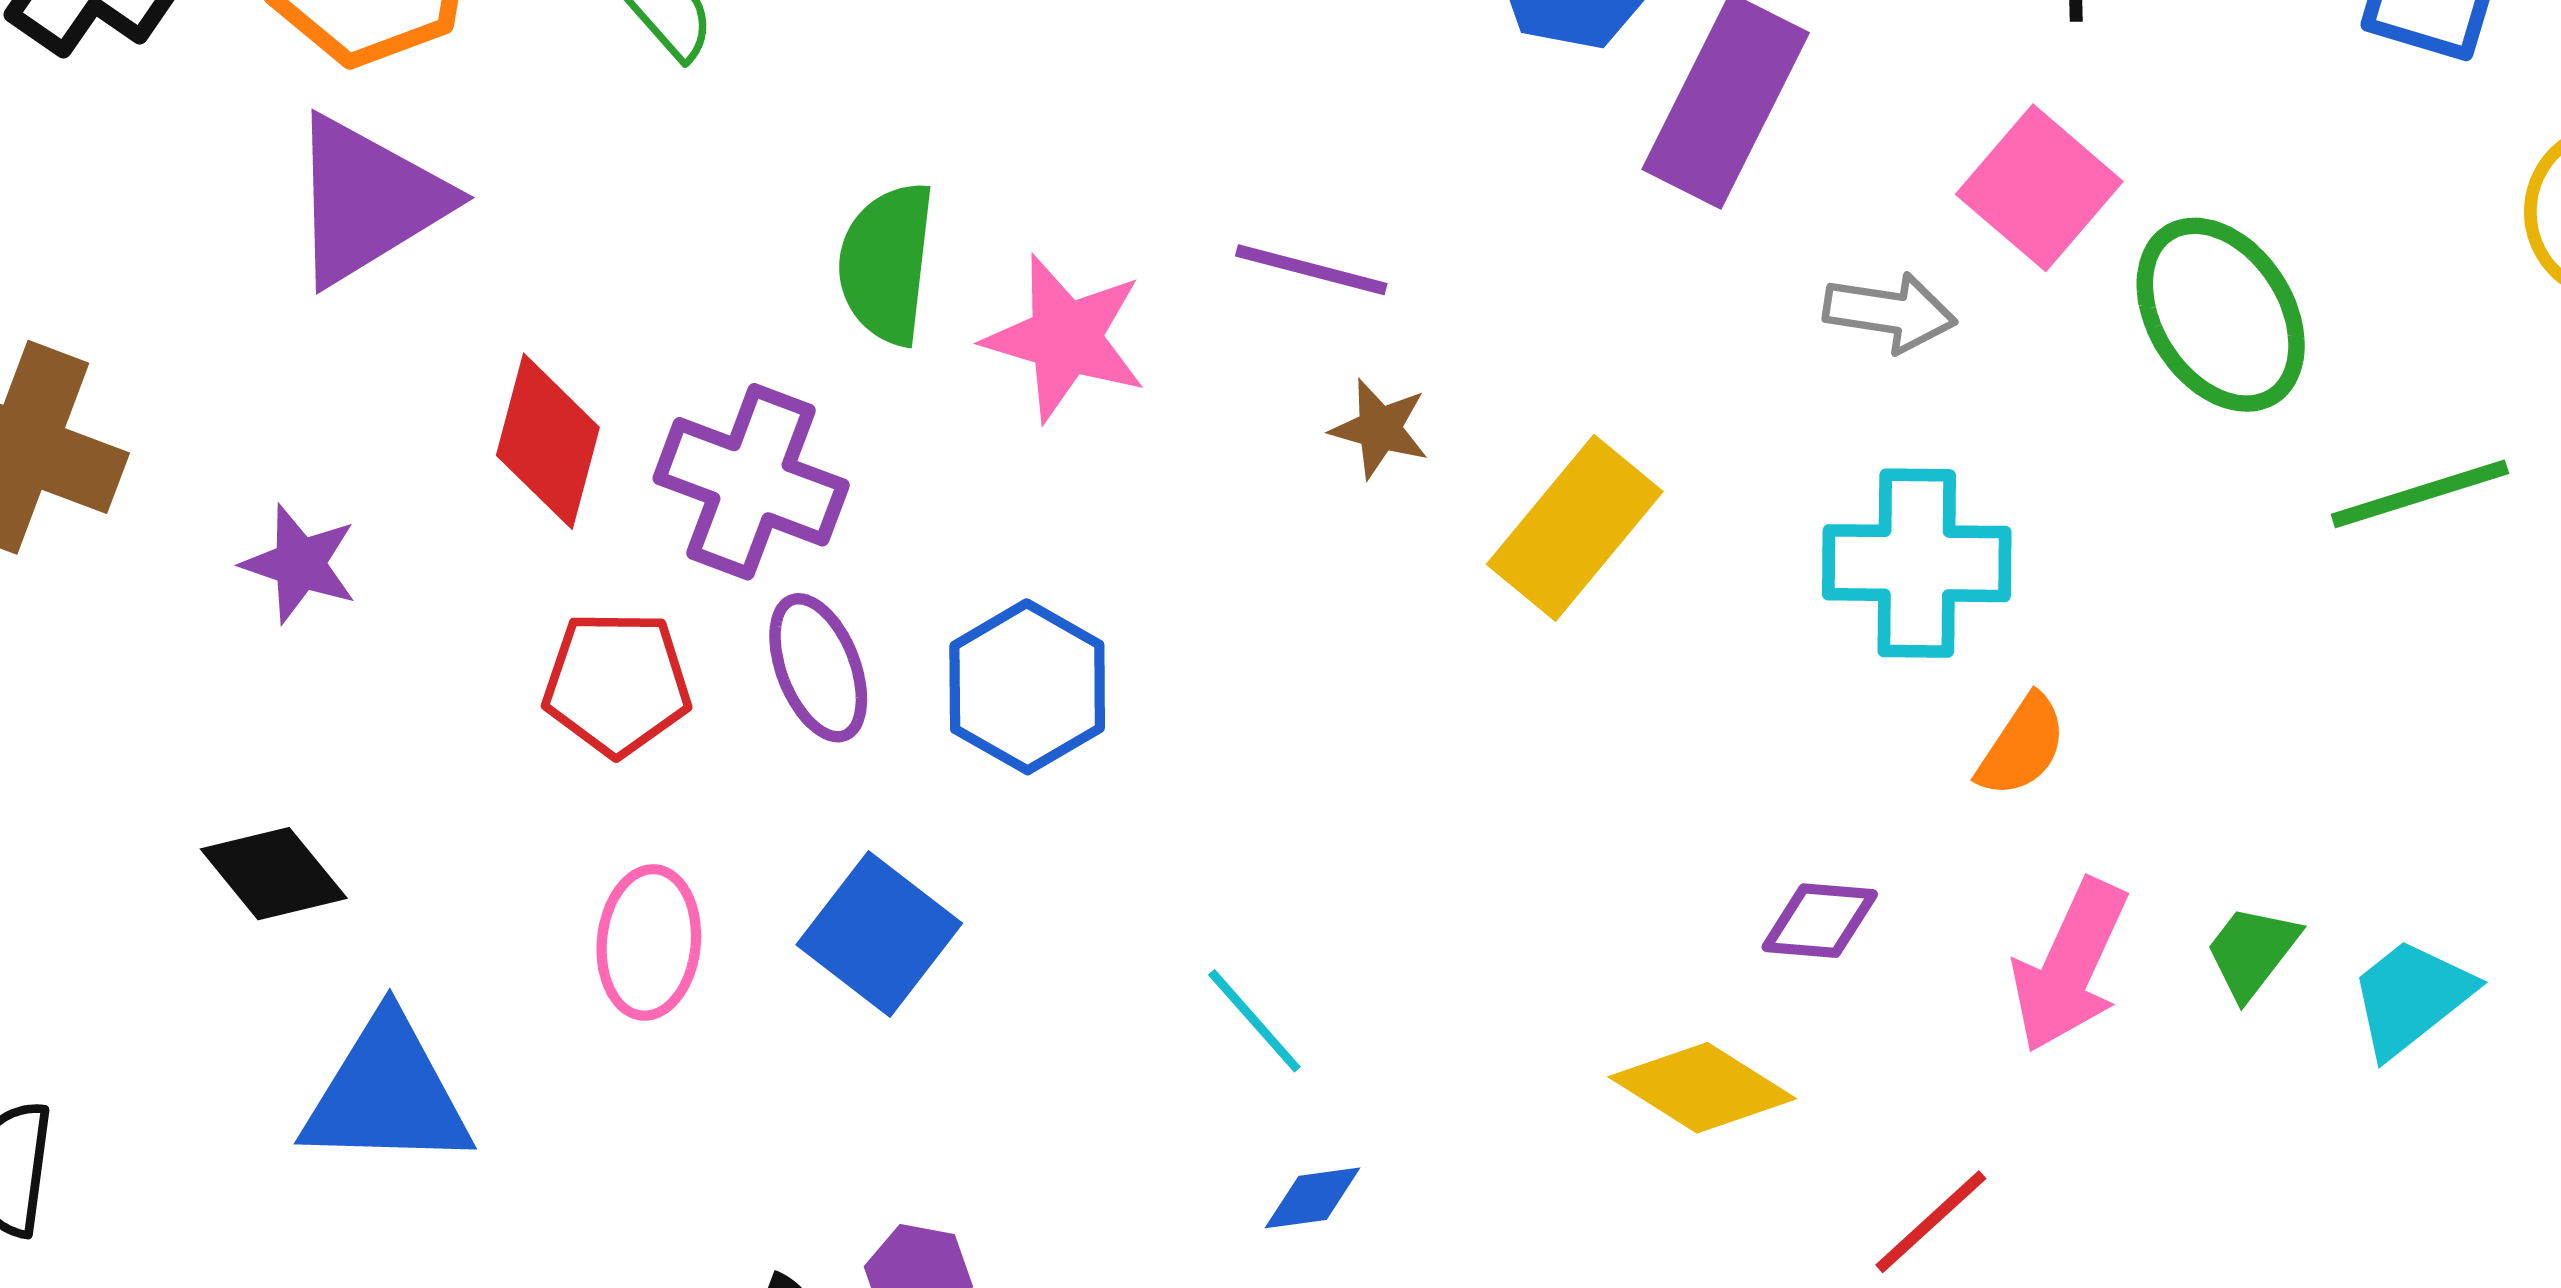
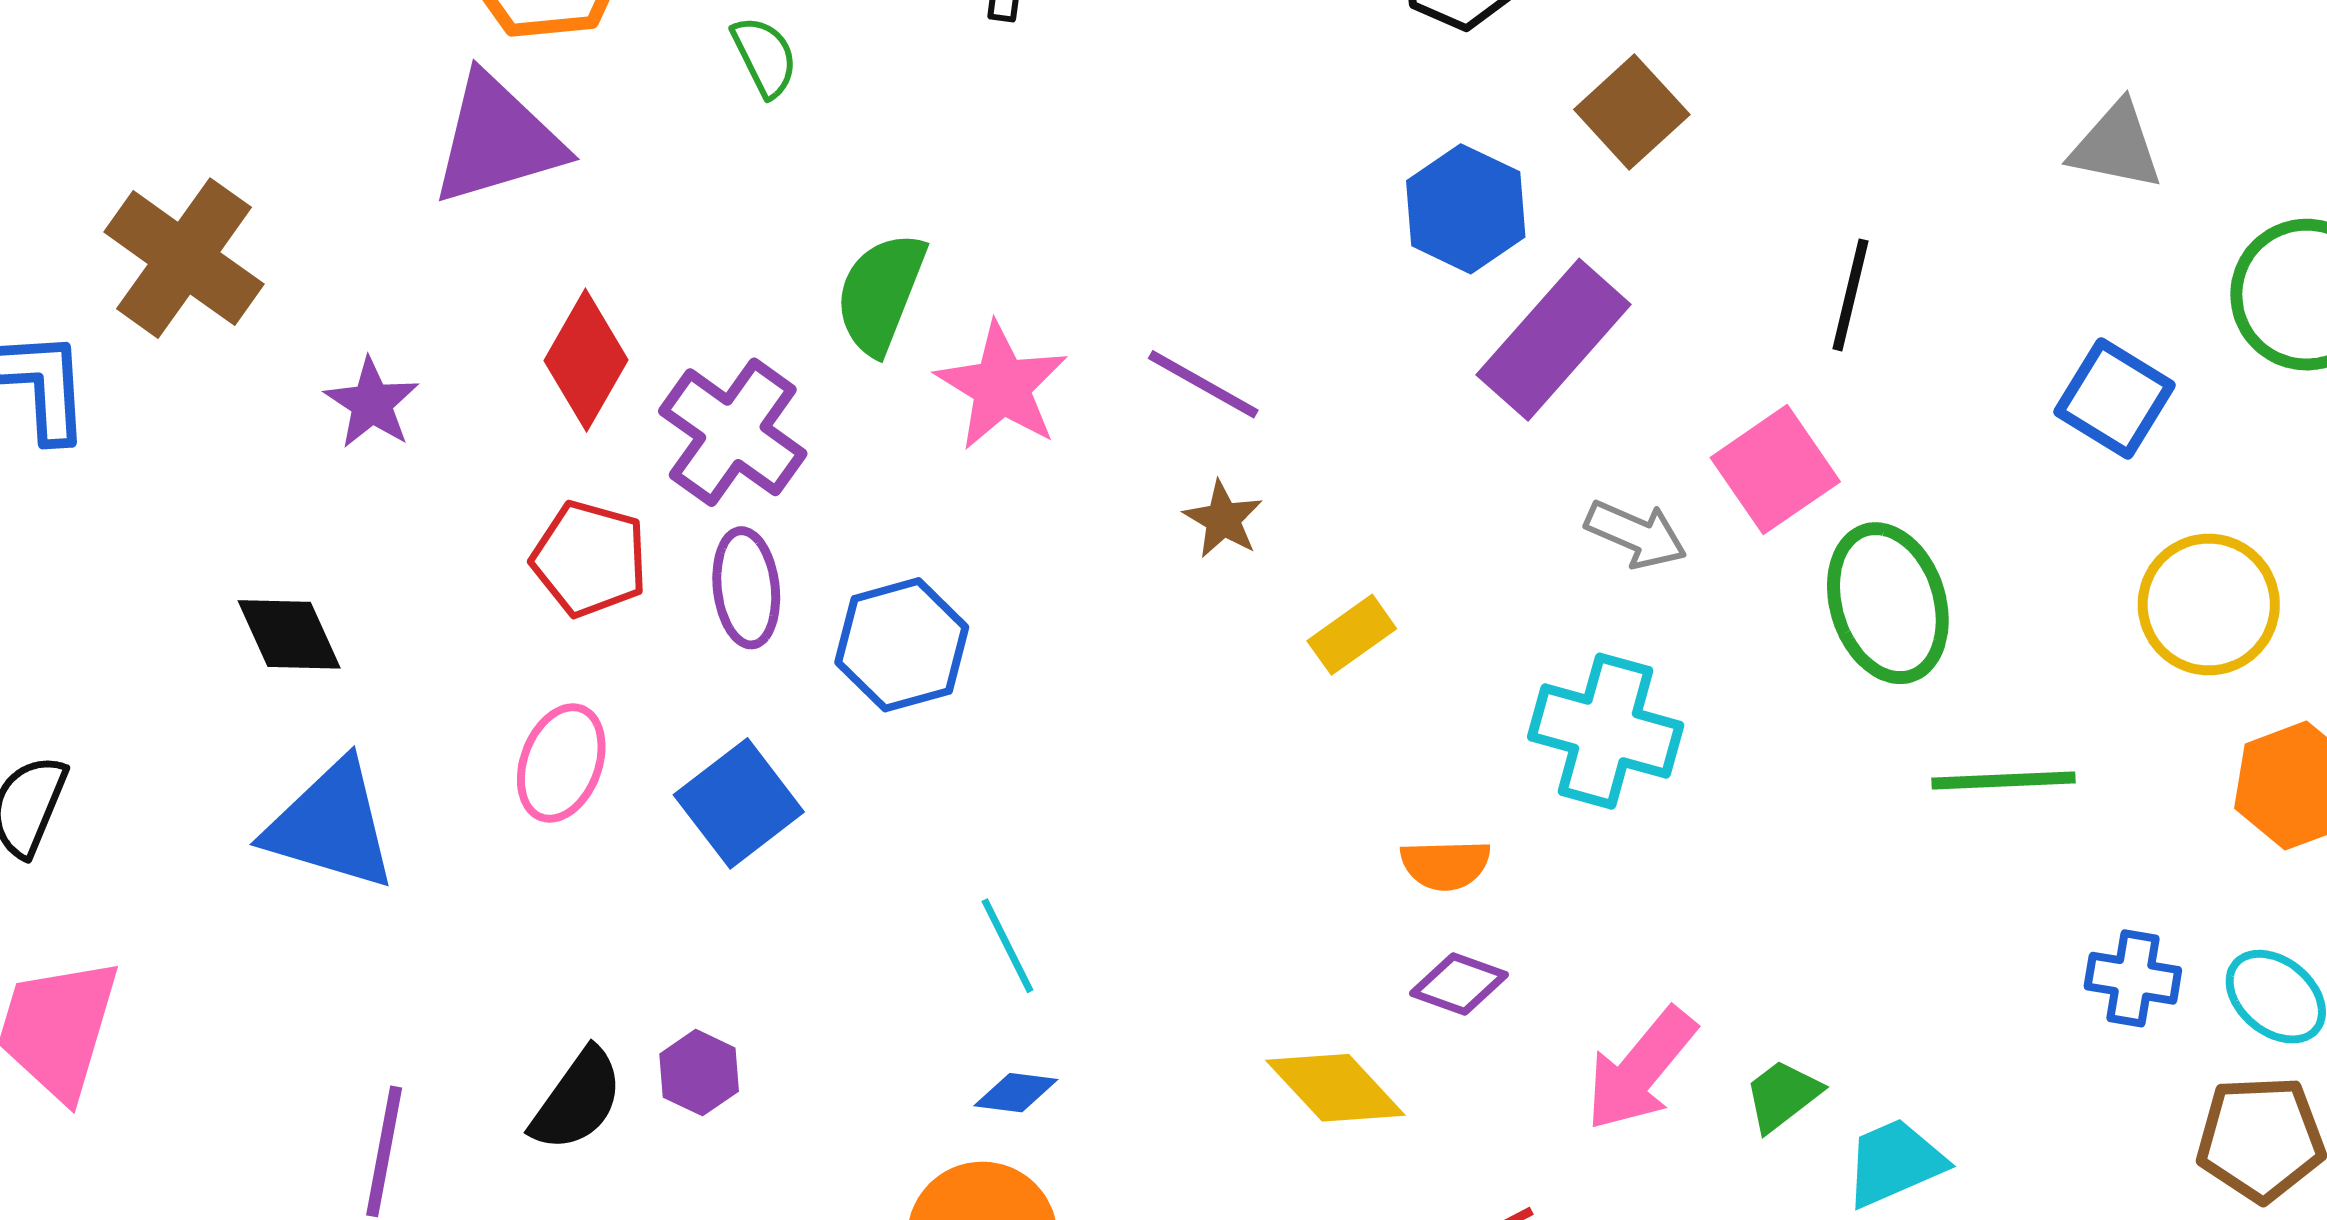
yellow rectangle: (1575, 528) -> (1352, 635), size x0.6
orange semicircle: (2022, 746) -> (1445, 865), moved, turned 40

